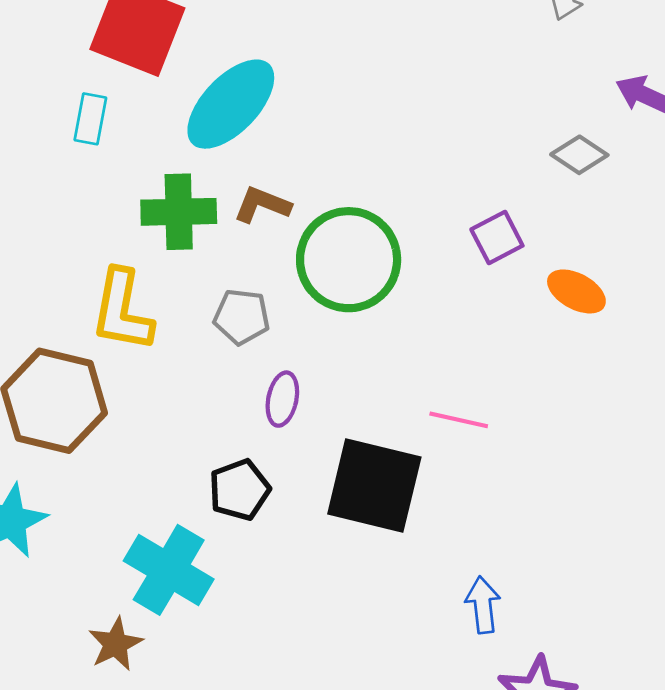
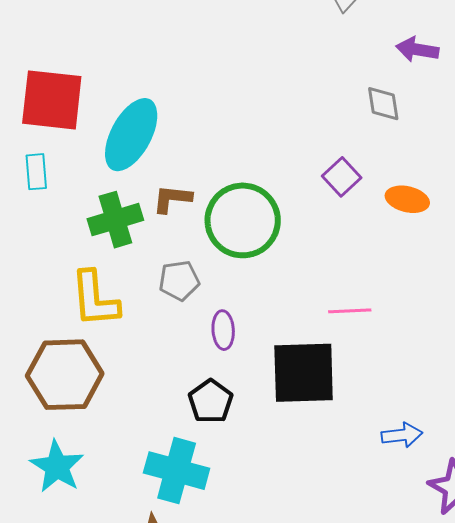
gray diamond: (579, 155) -> (383, 104), turned 63
blue arrow: (483, 605) -> (402, 435), turned 105

